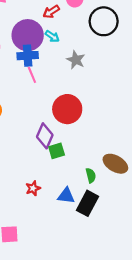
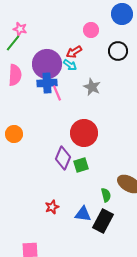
red arrow: (51, 12) -> (74, 52), moved
black circle: (104, 21) -> (118, 51), size x0.7
pink line: (32, 75) -> (57, 93), moved
green square: (57, 151) -> (81, 165), moved

